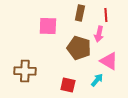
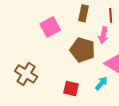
pink square: (48, 26) -> (50, 27), turned -30
brown cross: (25, 71) -> (26, 74), turned 30

